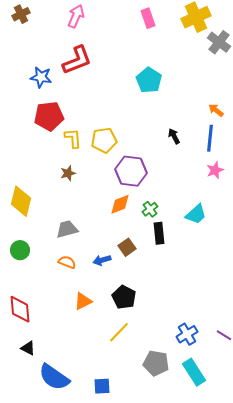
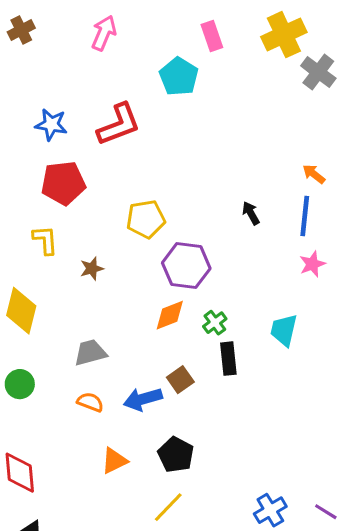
red L-shape: (77, 60) -> (119, 125), moved
cyan pentagon: (149, 80) -> (179, 77), moved
yellow L-shape: (73, 138) -> (45, 240), moved
cyan trapezoid: (196, 214) -> (284, 330), turned 145
blue arrow: (102, 260) -> (143, 399), size x1.4

